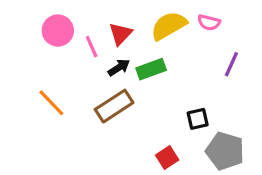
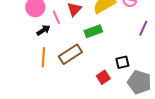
black arrow: (119, 67) -> (43, 30), moved
orange line: (51, 103) -> (43, 57), moved, turned 48
red square: (167, 157) -> (103, 77), moved

